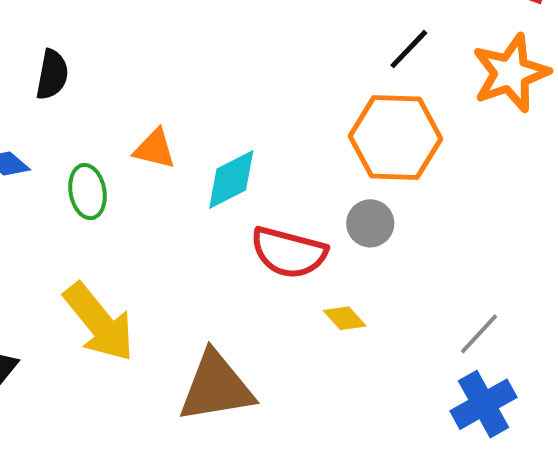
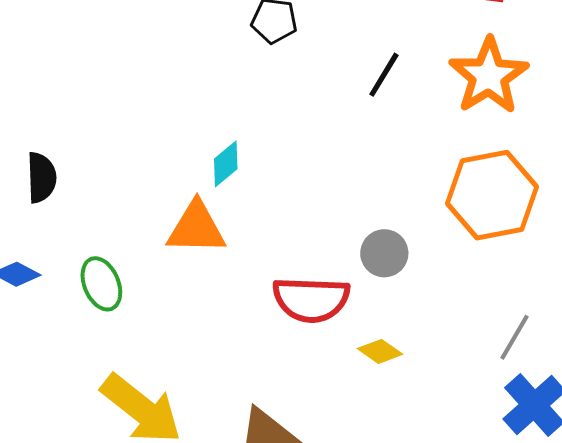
orange hexagon: (395, 138) -> (492, 195), moved
orange triangle: (155, 149) -> (196, 228), moved, size x1.4
cyan diamond: (231, 180) -> (226, 164), moved, size x0.7

